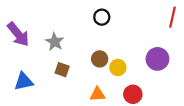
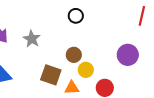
yellow circle: (118, 67) -> (86, 70), moved
brown square: (62, 70) -> (51, 75), moved, size x1.5

